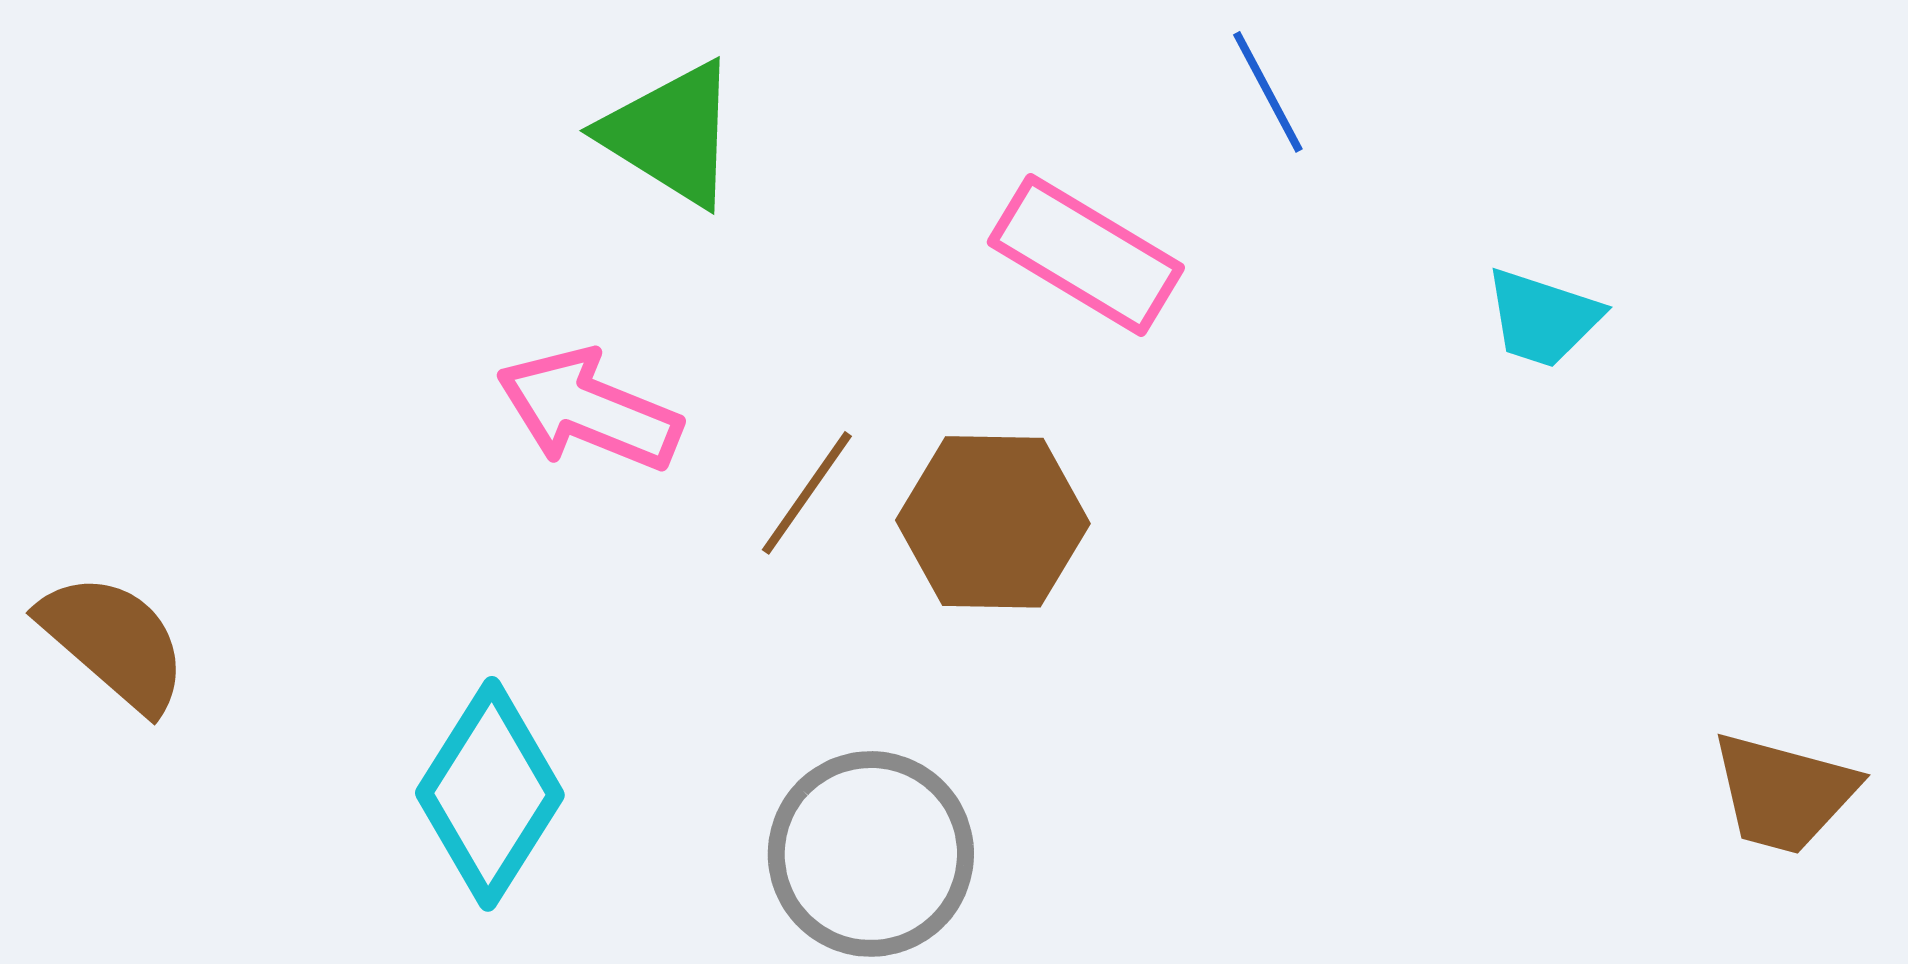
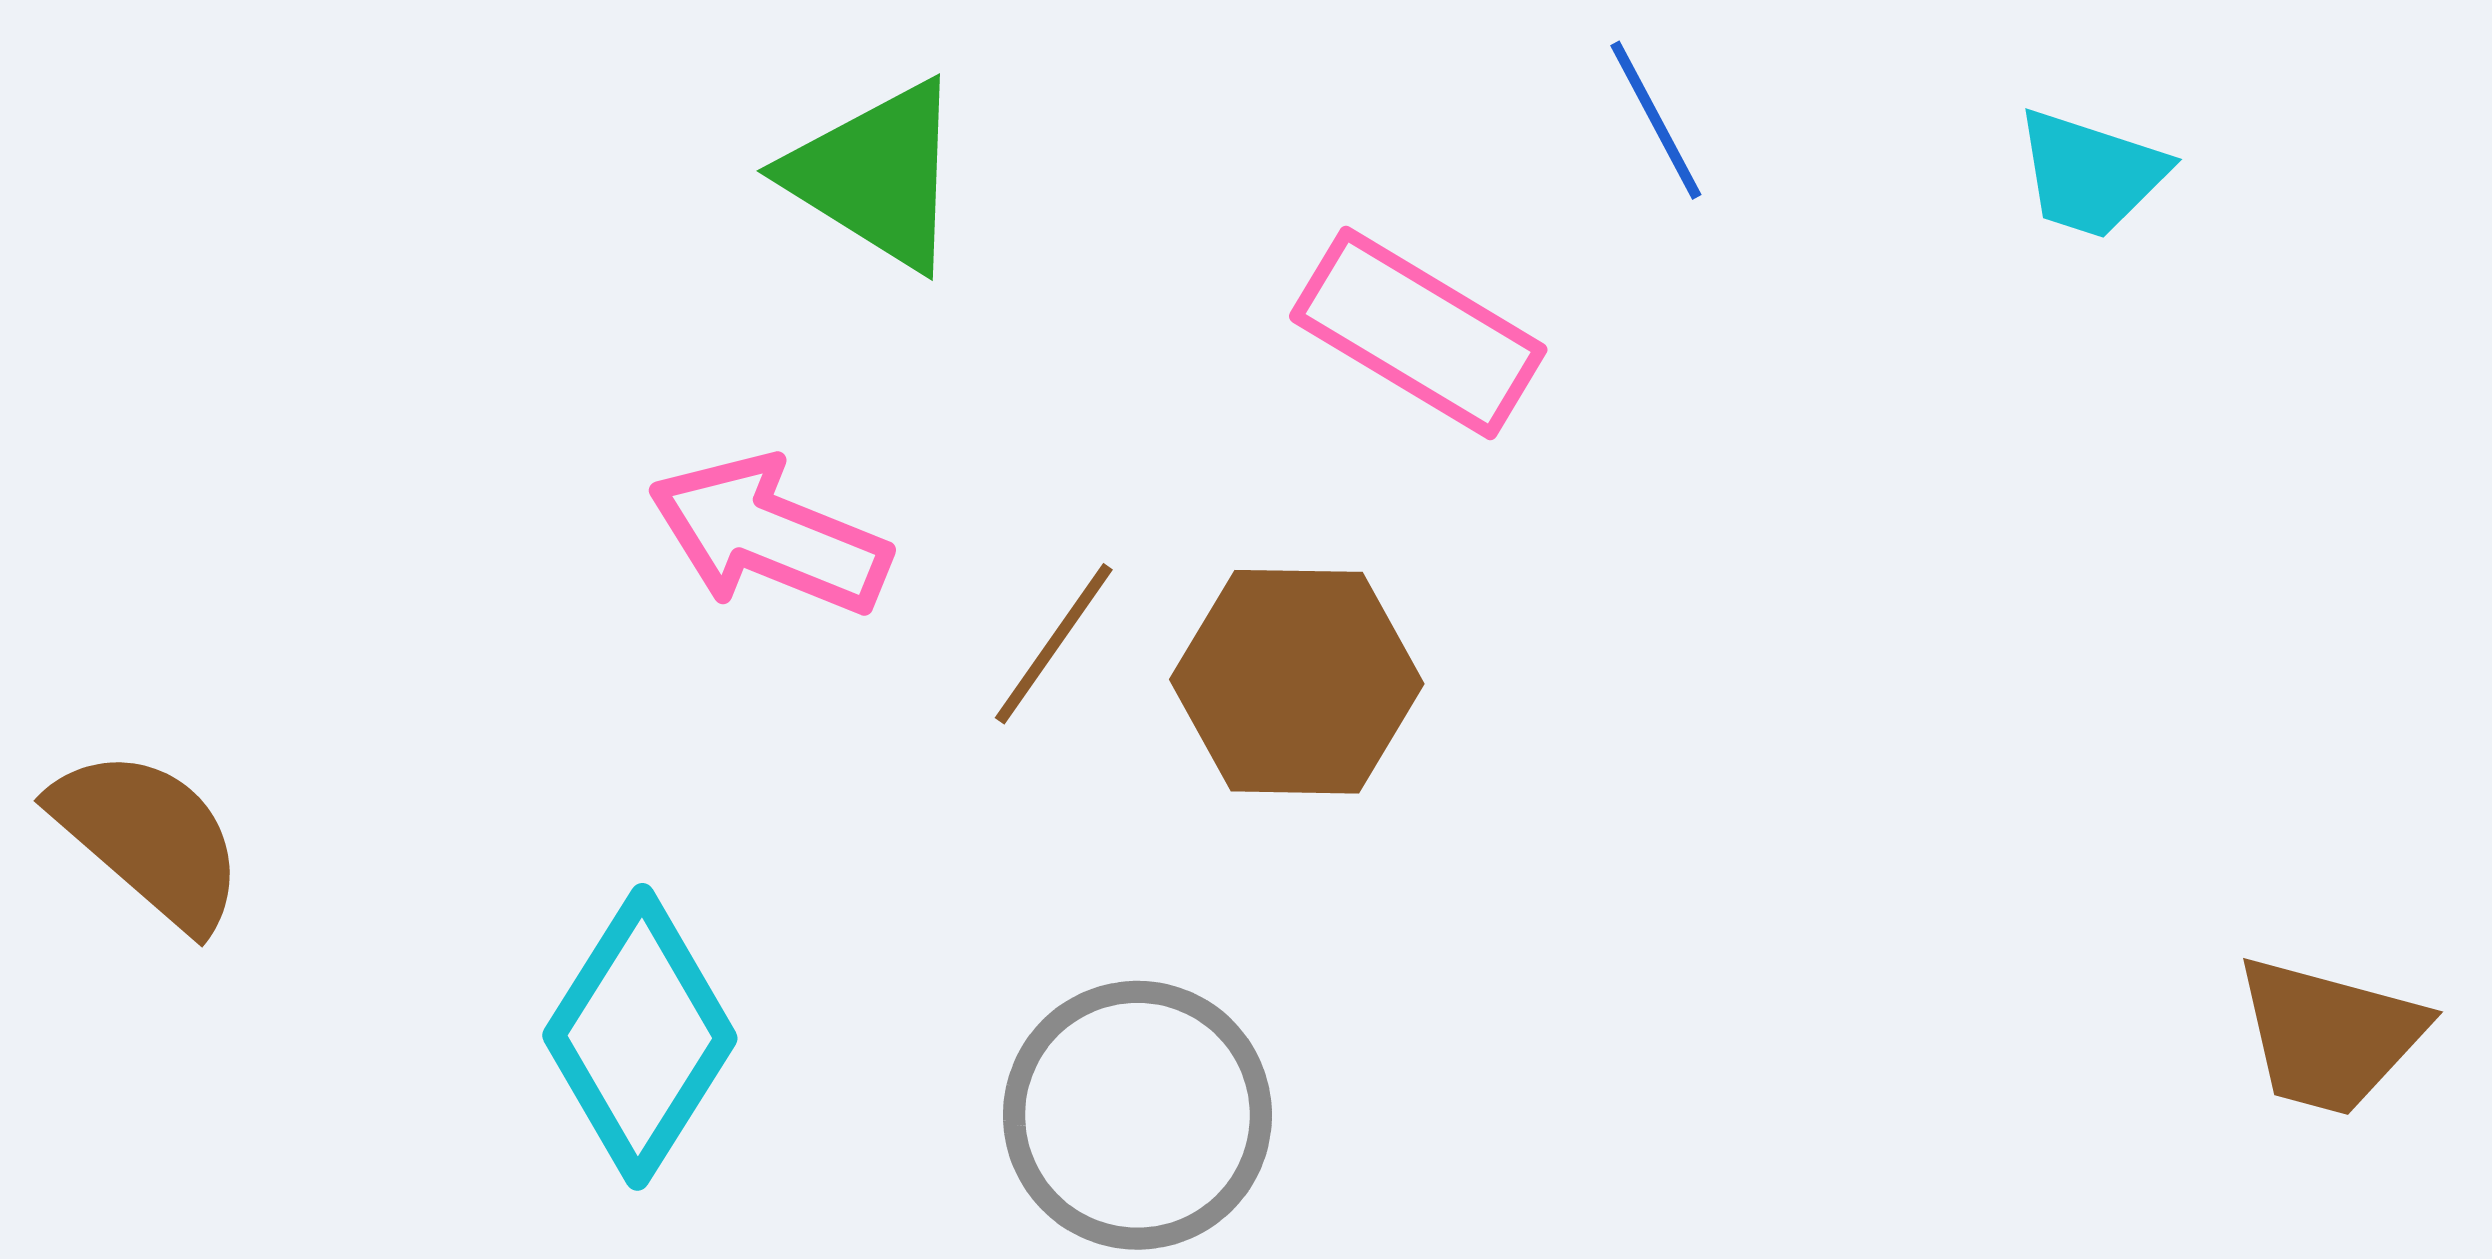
cyan trapezoid: (1543, 318) -> (2091, 174), moved

